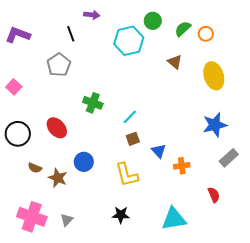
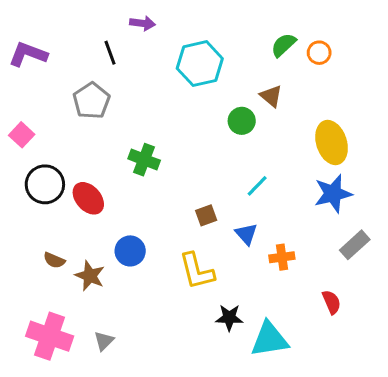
green circle: (153, 21) -> (242, 121), moved
yellow ellipse: (214, 76) -> (332, 143), moved
cyan line: (130, 117) -> (257, 186), moved
black circle: (18, 134) -> (45, 184), moved
black star: (121, 215) -> (229, 318), moved

